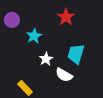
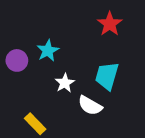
red star: (66, 17) -> (110, 24), moved
purple circle: (12, 20) -> (17, 60), moved

